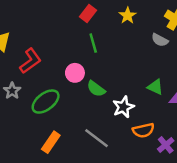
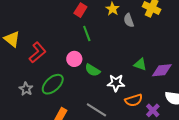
gray semicircle: (160, 40) -> (129, 20), moved, turned 48
gray star: (12, 91) -> (26, 89), moved
white star: (123, 107) -> (116, 83), turned 30

